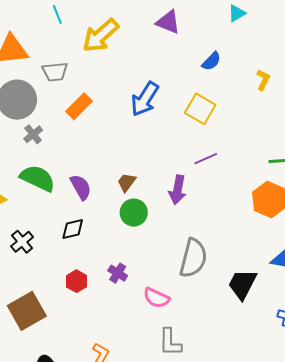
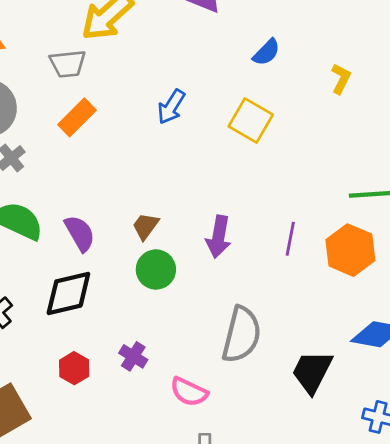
gray trapezoid: (55, 72) -> (68, 64), moved
blue arrow: (145, 99) -> (171, 107), size x0.7
purple line: (206, 159) -> (290, 239), moved, turned -55
black diamond: (73, 229) -> (68, 293), size x1.5

